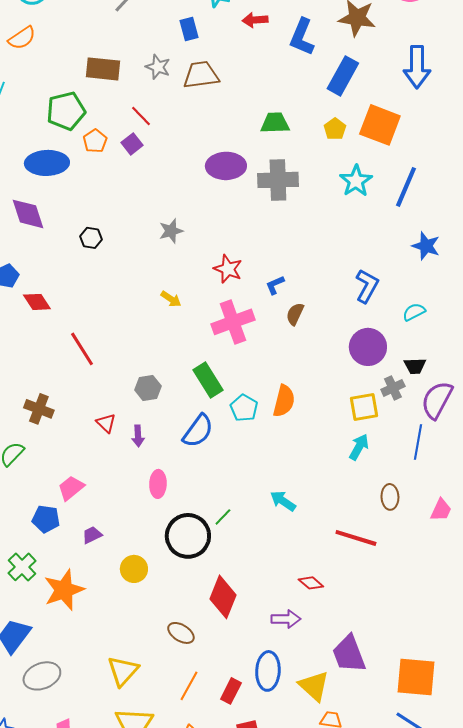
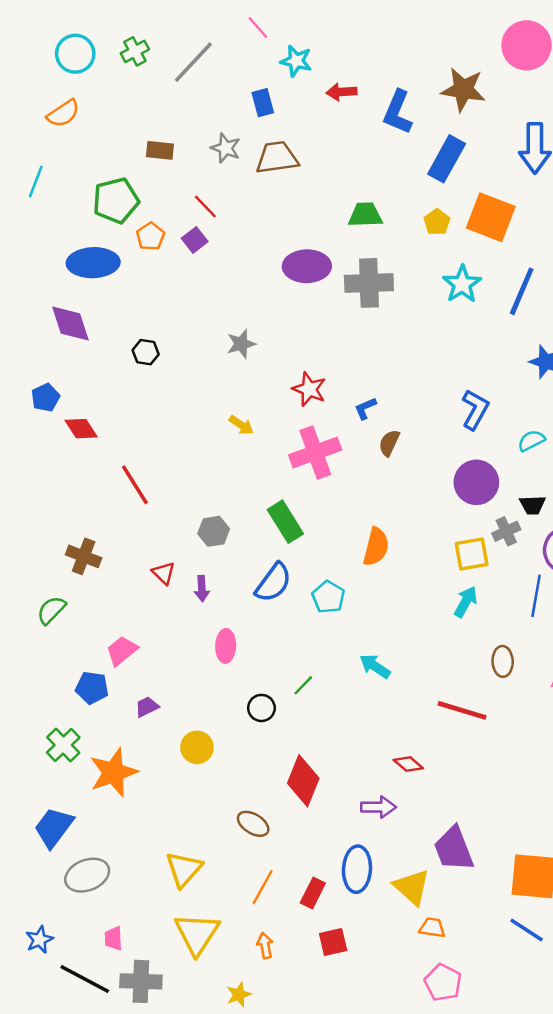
brown rectangle: (103, 69) -> (160, 150), size x0.7
cyan pentagon: (244, 408) -> (328, 597), moved
black circle: (188, 536) -> (261, 708), size x0.5

